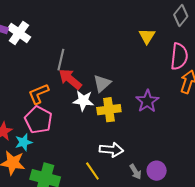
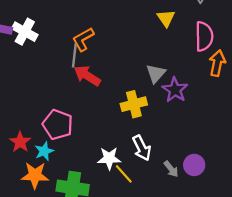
gray triangle: (102, 83) -> (156, 74), moved
orange L-shape: (39, 94) -> (83, 39), moved
white star: (83, 101) -> (109, 158), moved
white arrow: (111, 150) -> (142, 148), turned 65

